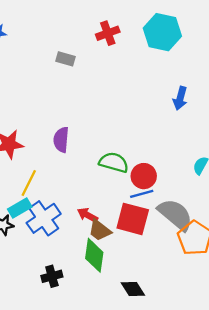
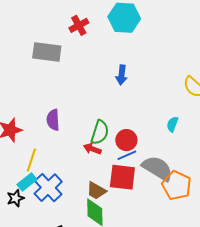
gray rectangle: (66, 59) -> (47, 52), size x1.8
blue arrow: (180, 98) -> (122, 75), moved
green semicircle: (114, 162) -> (100, 132), turned 100
red arrow: (88, 215) -> (92, 149), moved

